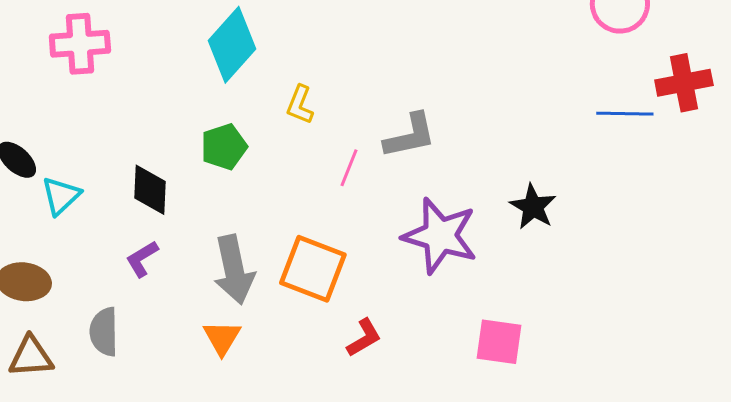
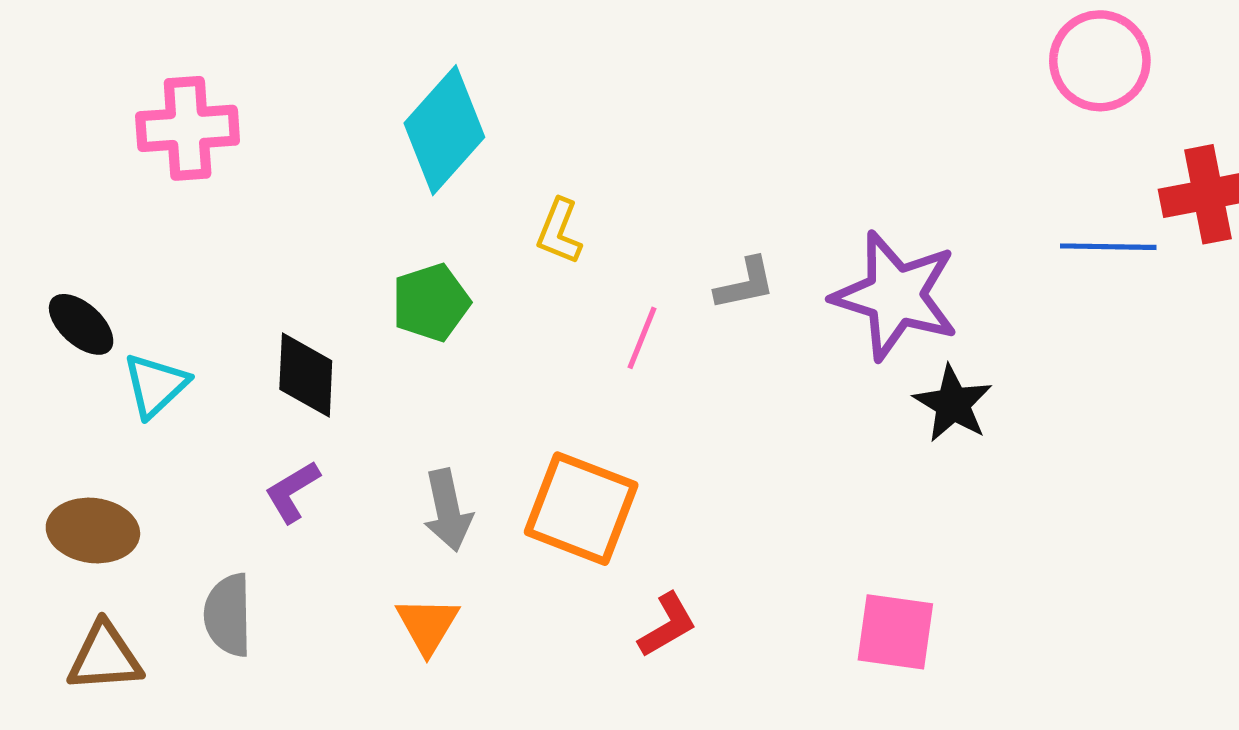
gray L-shape: (410, 136) -> (745, 284), size x0.7
purple star: (440, 236) -> (895, 296), moved
gray arrow: (234, 270) -> (448, 510), size x0.7

